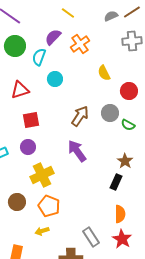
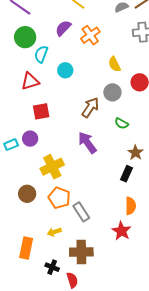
cyan semicircle: (39, 57) -> (41, 54), moved
gray circle: (110, 113) -> (112, 92), moved
green semicircle: (128, 125) -> (121, 123), moved
purple circle: (28, 147) -> (30, 139), moved
yellow arrow: (42, 231) -> (54, 232), moved
gray rectangle: (91, 237) -> (81, 212), moved
red star: (122, 239) -> (121, 231), moved

